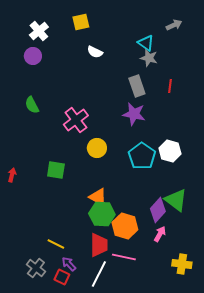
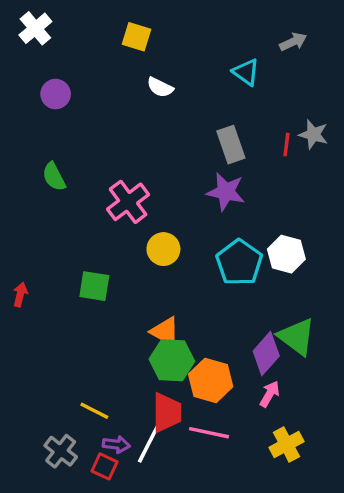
yellow square: (81, 22) -> (136, 37), turned 30
white cross: (39, 31) -> (35, 28), moved
gray star: (149, 58) -> (313, 134), moved
purple arrow: (69, 264) -> (116, 444), turned 140
yellow cross: (182, 264) -> (286, 444), moved, turned -36
white line: (99, 274) -> (150, 441), moved

